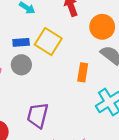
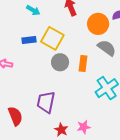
gray circle: (21, 65) -> (60, 62), moved

